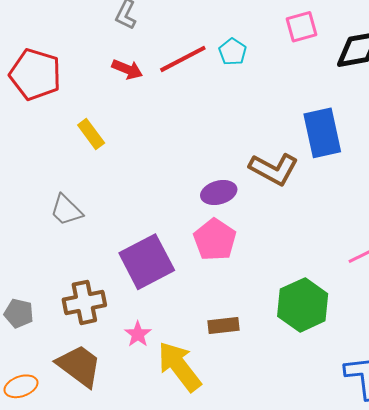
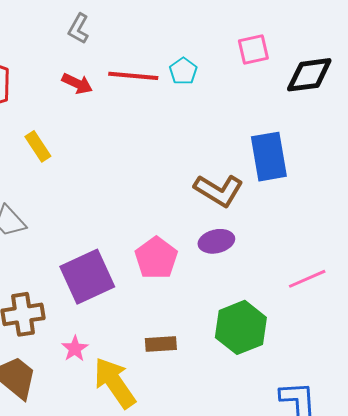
red line: (183, 59) -> (133, 76), turned 30
purple ellipse: (219, 193) -> (216, 241), moved

